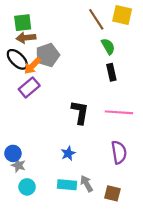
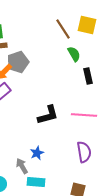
black rectangle: (111, 72) -> (88, 76), moved
black L-shape: (80, 112) -> (48, 115), turned 65
gray arrow: (86, 184) -> (22, 166), moved

